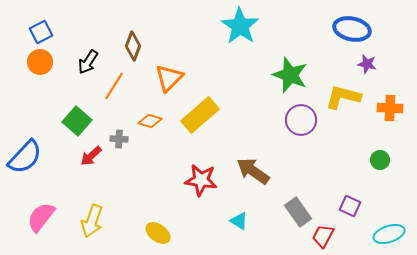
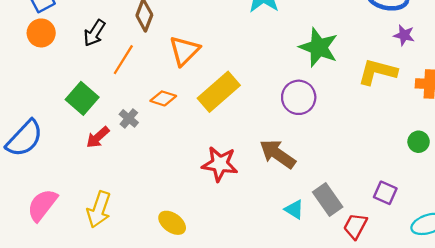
purple circle: (301, 120) -> (299, 97), moved
gray cross: (119, 139) -> (129, 118), turned 36
cyan triangle: (239, 221) -> (294, 209), moved

